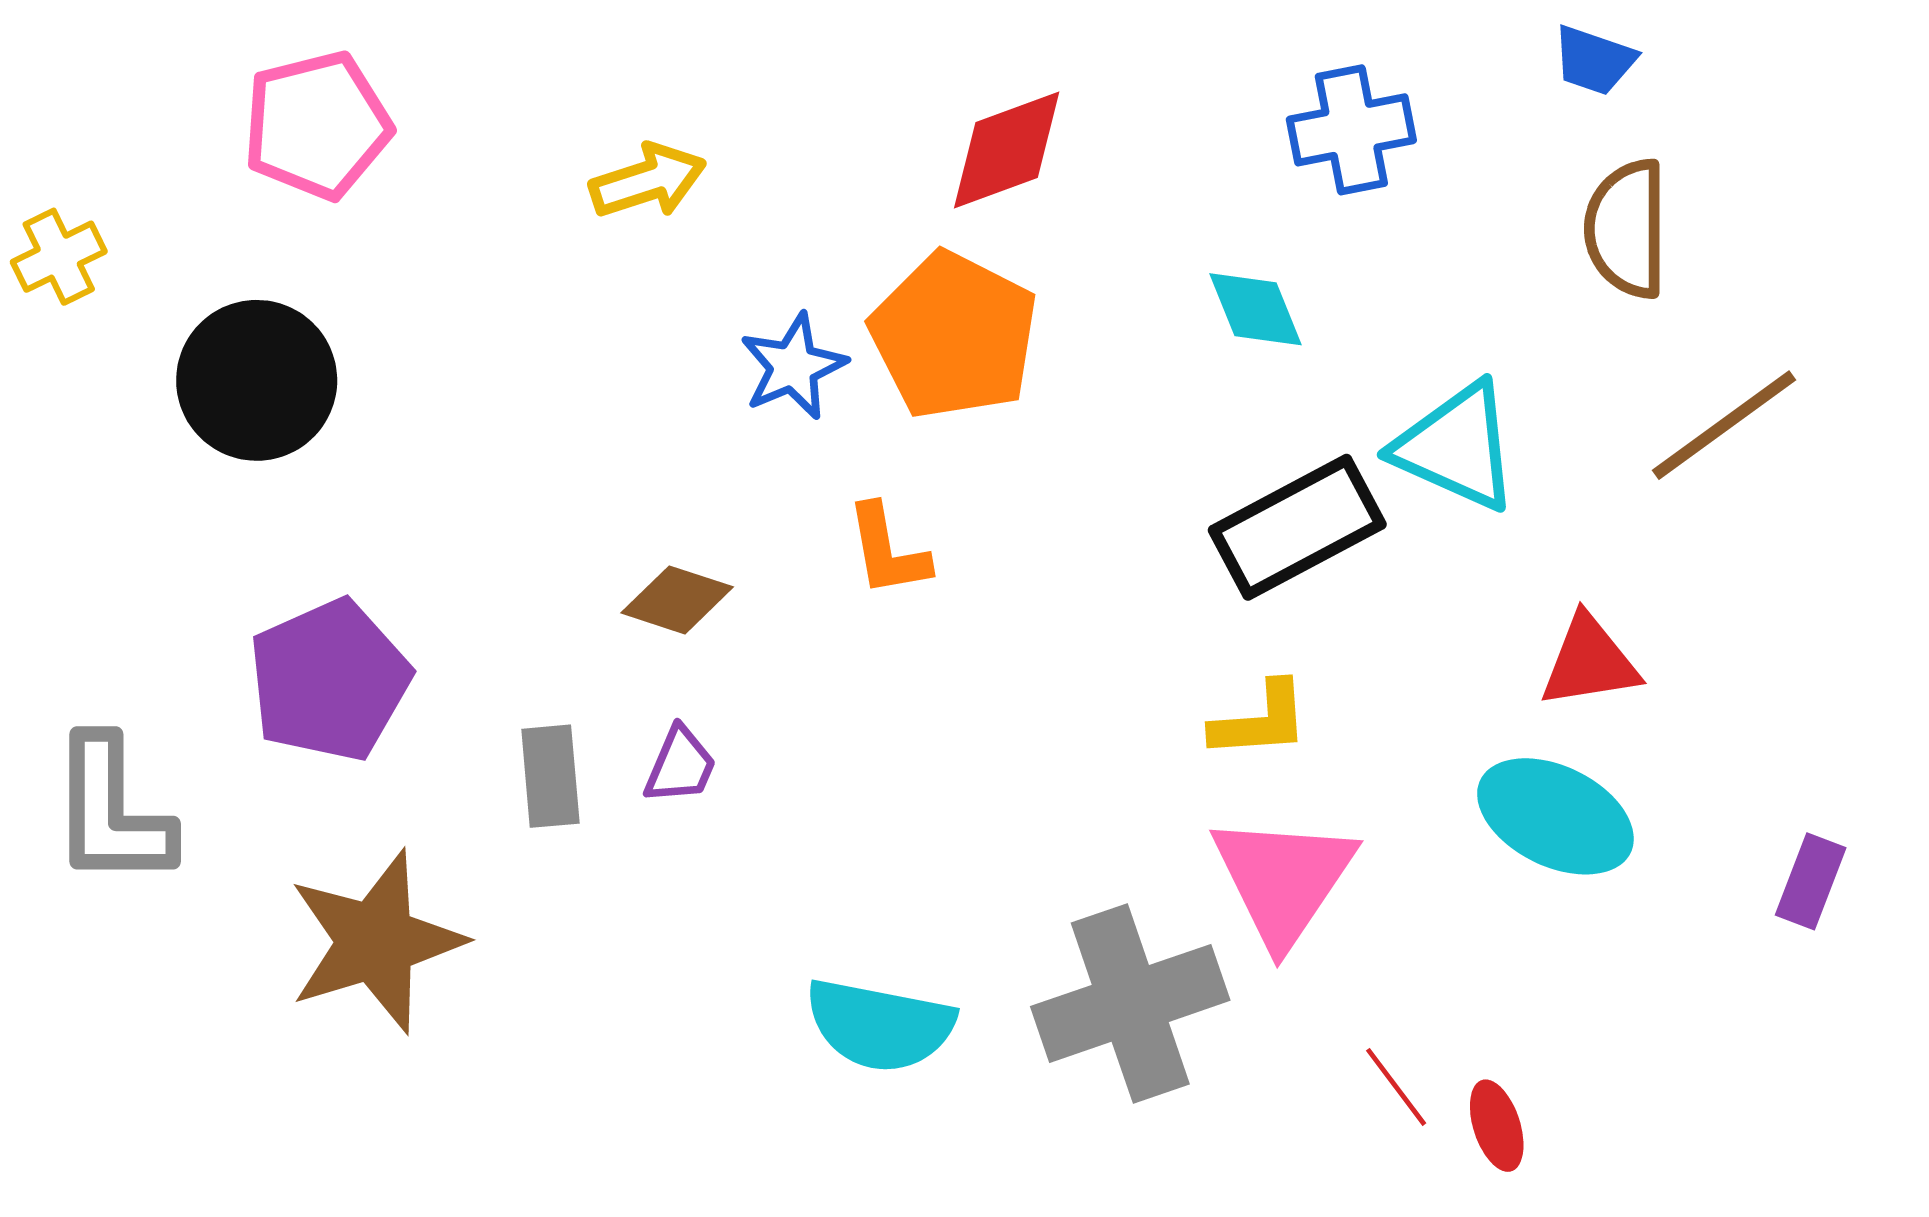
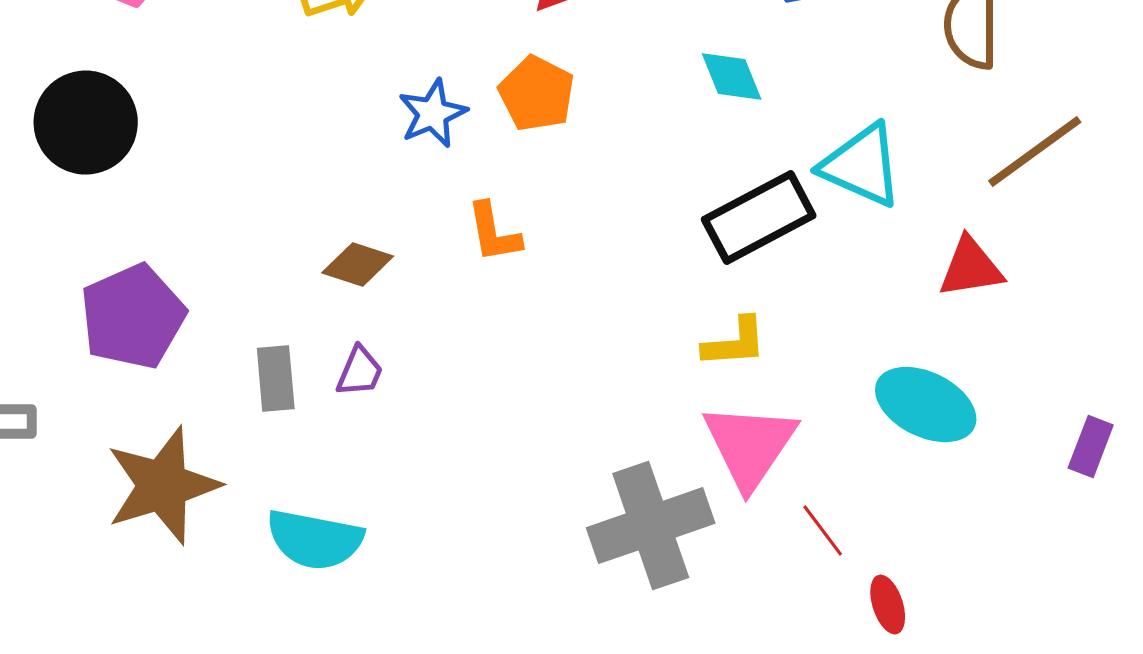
orange pentagon: (954, 336) -> (537, 94), size x0.7
red triangle: (1589, 662) -> (971, 268), moved
cyan semicircle: (880, 1025) -> (315, 540), moved
red line: (1396, 1087) -> (823, 531), moved

